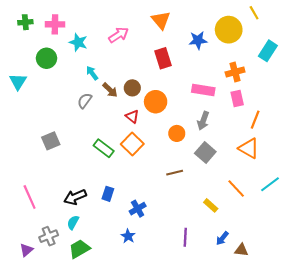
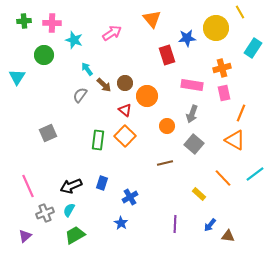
red rectangle: (163, 58) -> (167, 55), moved
green rectangle: (104, 148) -> (98, 140), turned 60
gray cross: (49, 236) -> (45, 213), moved

